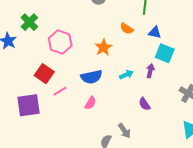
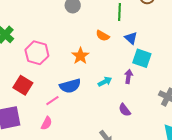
blue triangle: (155, 33) -> (131, 38), turned 32
pink line: (60, 91) -> (52, 101), moved
pink semicircle: (90, 103) -> (46, 123), moved

